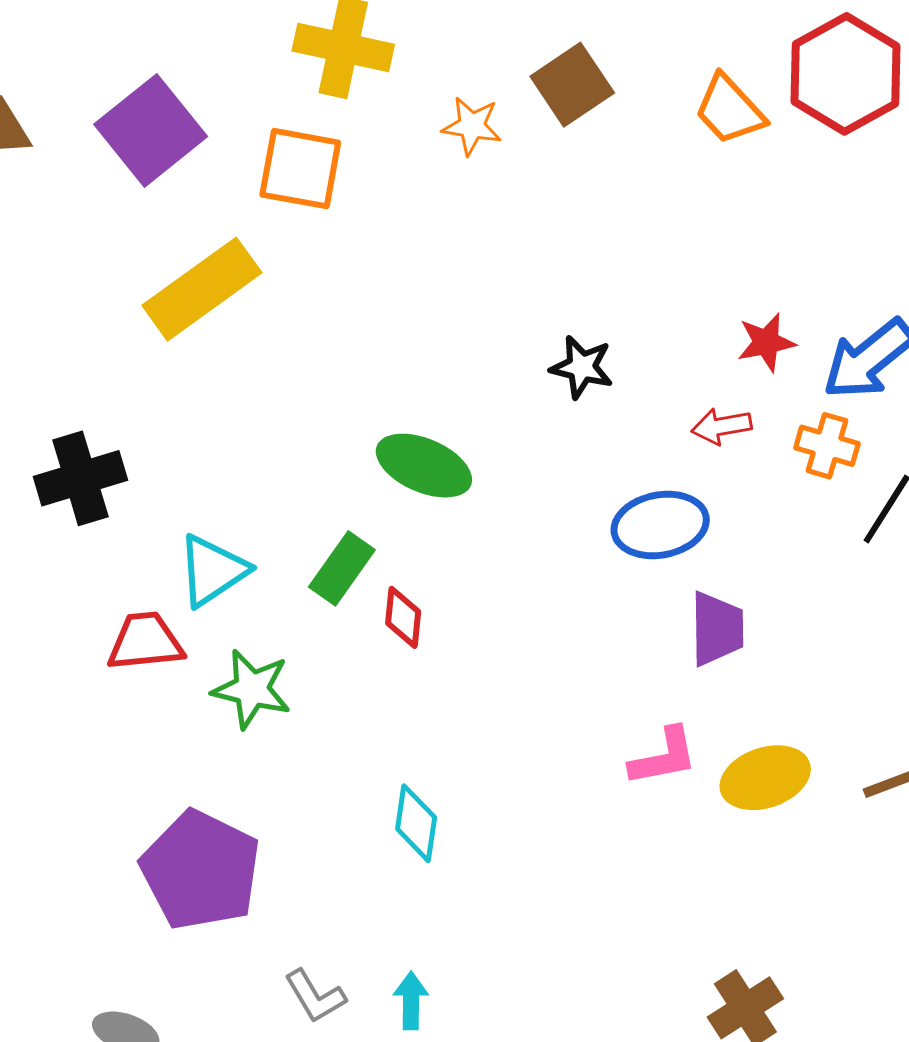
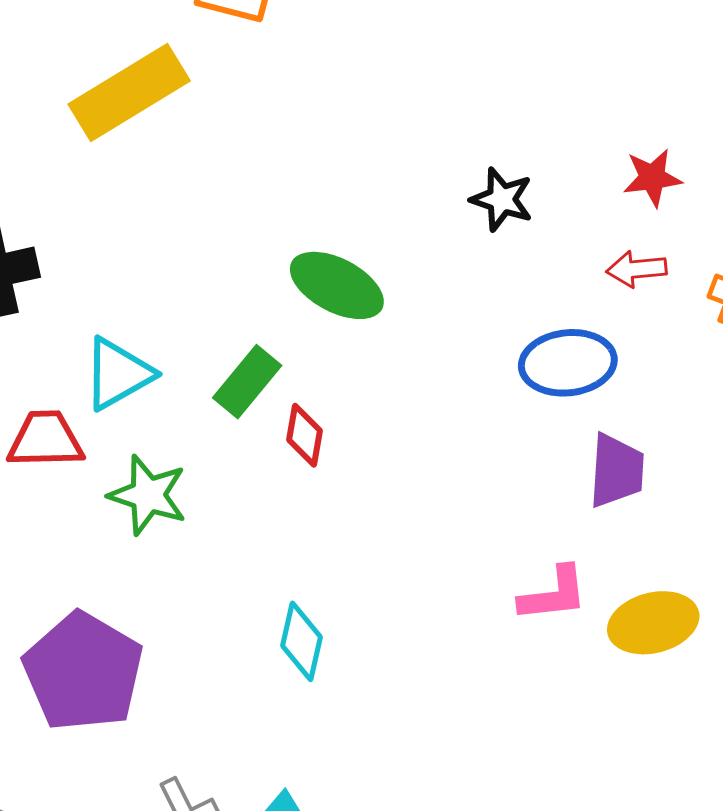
red star: (766, 342) -> (652, 178), moved

